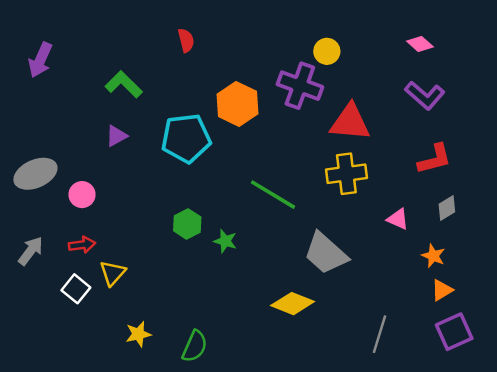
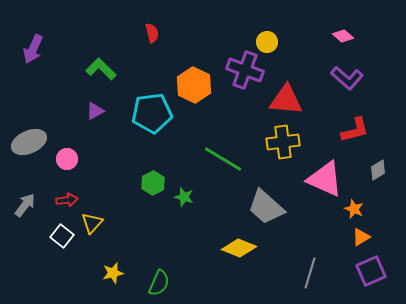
gray diamond: (447, 208) -> (378, 170), moved
pink triangle: (398, 219) -> (325, 179), size x2.0

